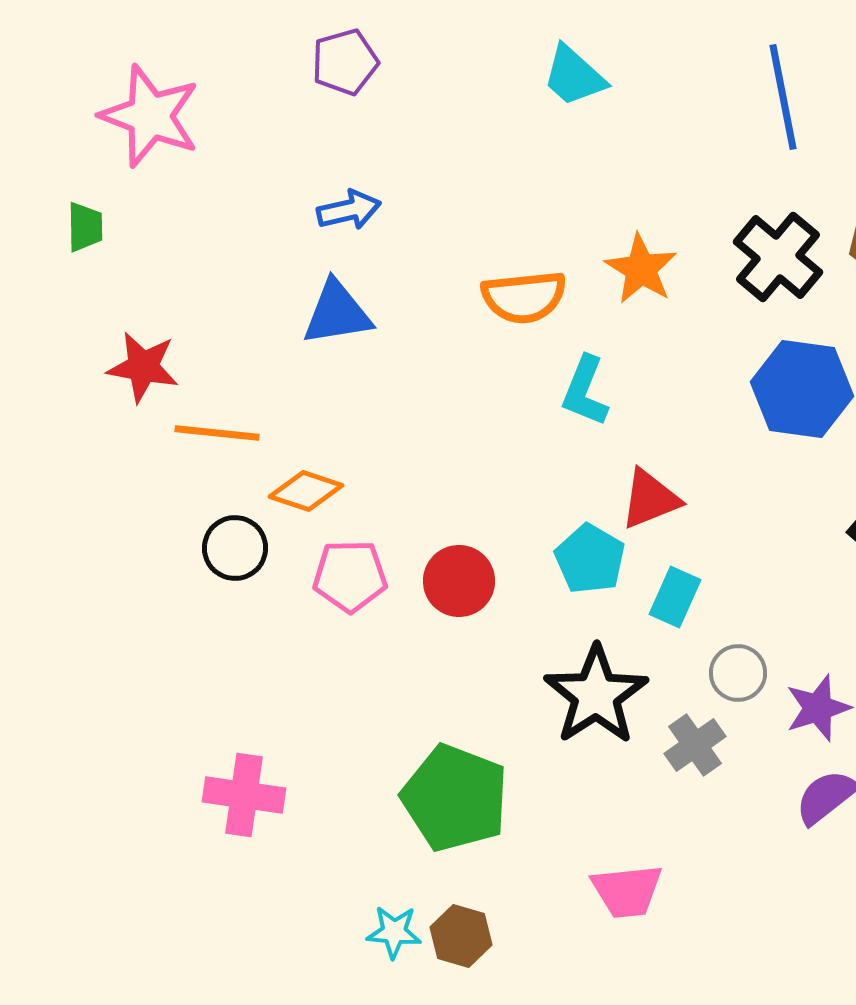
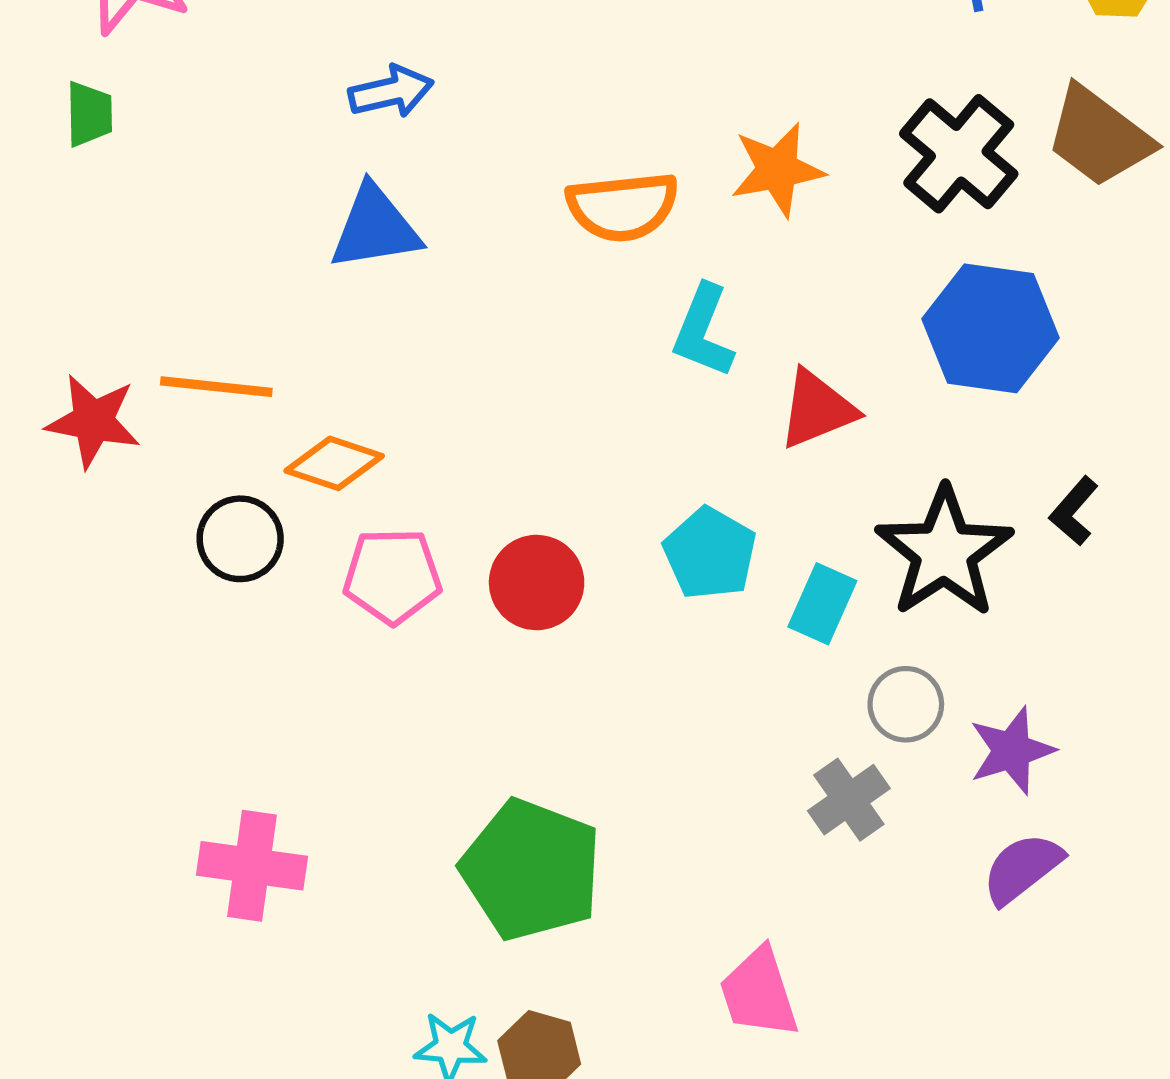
green trapezoid: (85, 227) -> (89, 114), moved
orange star: (641, 269) -> (777, 170), turned 30
red star: (143, 367) -> (93, 421), moved
red triangle: (650, 499) -> (817, 409), moved
black star: (596, 695) -> (944, 552), moved
pink trapezoid: (627, 891) -> (759, 993), turned 78

